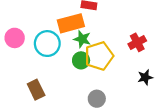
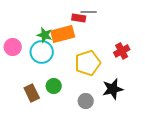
green star: (82, 39) -> (45, 35), moved
green circle: (81, 60) -> (54, 86), moved
black star: (145, 77) -> (113, 89), moved, size x1.5

